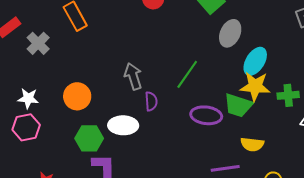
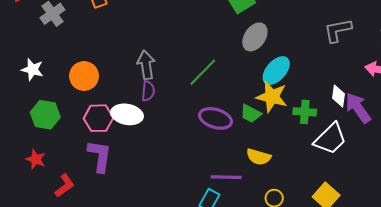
purple semicircle: (151, 101) -> (148, 91), moved
green trapezoid: (238, 105) -> (251, 114), size x0.7
pink hexagon: (26, 127) -> (98, 118), moved
green hexagon: (89, 138) -> (45, 115), moved

